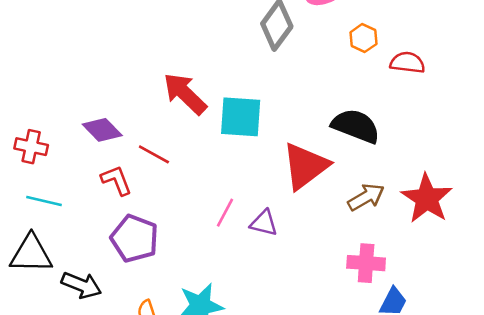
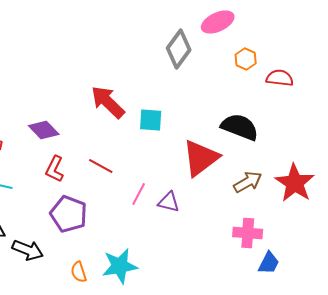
cyan square: (241, 117) -> (151, 120), size x0.7
red line: (154, 154) -> (101, 166), moved
red L-shape: (116, 180) -> (55, 169), turned -132

